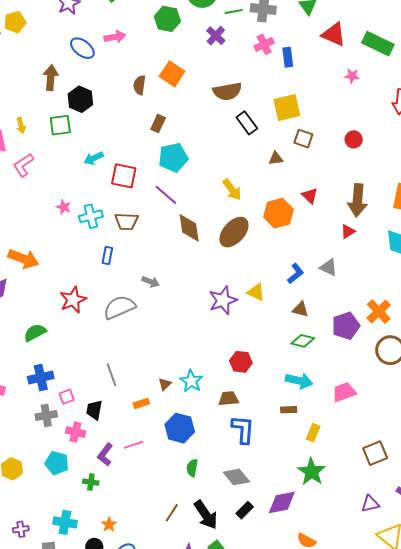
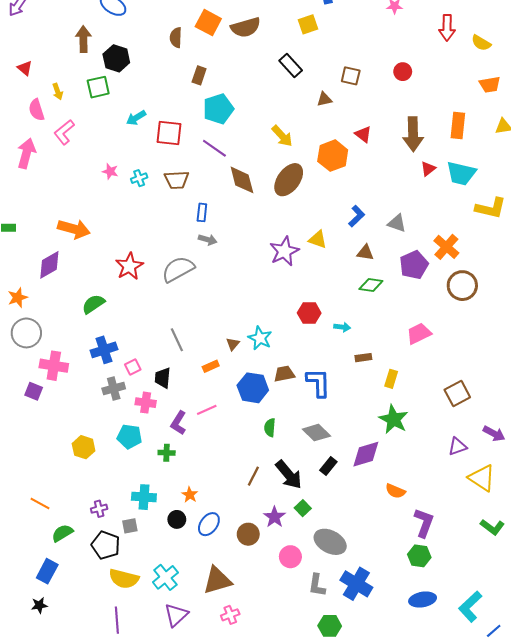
brown semicircle: (227, 91) -> (246, 27), moved
yellow square: (287, 107) -> (308, 24), moved, size x0.7
cyan cross: (91, 216) -> (139, 178), size x0.7
red triangle: (348, 231) -> (428, 169), moved
blue rectangle: (107, 255) -> (202, 212), moved
gray triangle: (328, 267) -> (397, 223), moved
cyan arrow: (299, 381) -> (342, 327), moved, size x0.6
brown trapezoid: (229, 399) -> (284, 374), moved

